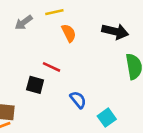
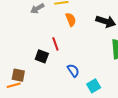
red line: (52, 67) -> (55, 44), turned 40

